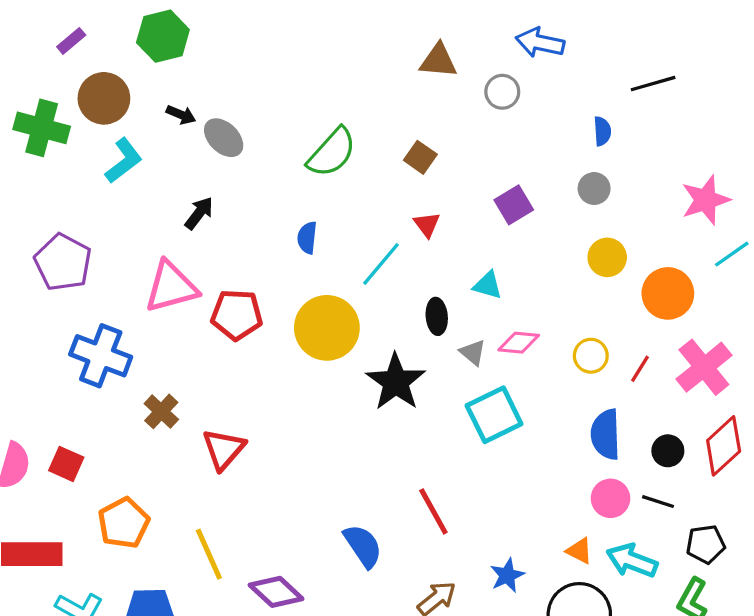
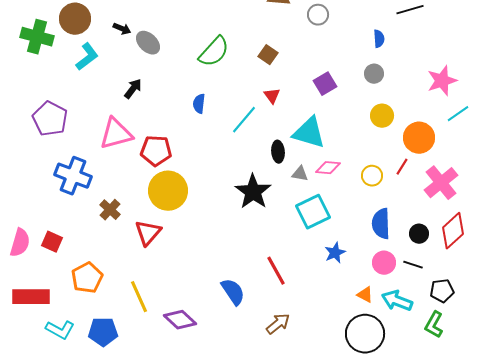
cyan triangle: (488, 285) -> (309, 133), size x1.8
yellow circle: (327, 328) -> (168, 191), moved
gray triangle: (473, 352) -> (300, 174), turned -30
red line: (640, 369) -> (402, 167), moved
blue star: (507, 575) -> (335, 253), moved

